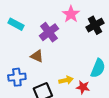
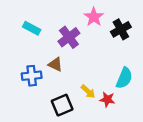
blue cross: (17, 77) -> (32, 76), moved
yellow arrow: (66, 80) -> (88, 92), turned 56

